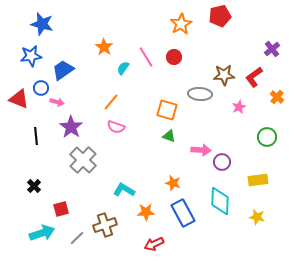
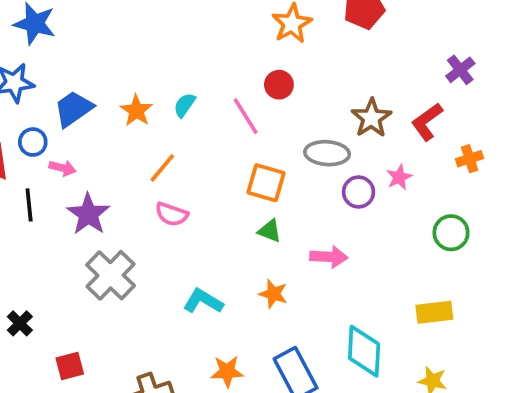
orange star: (104, 47) -> (136, 111), moved
pink line: (146, 57) -> (246, 116), moved
brown star: (224, 75) -> (371, 118), turned -30
orange cross: (277, 97) -> (470, 159), turned 32
black line: (36, 136) -> (29, 205), moved
purple circle: (222, 162) -> (359, 192), moved
orange star: (173, 183) -> (273, 294), moved
cyan L-shape: (124, 190) -> (203, 301), moved

